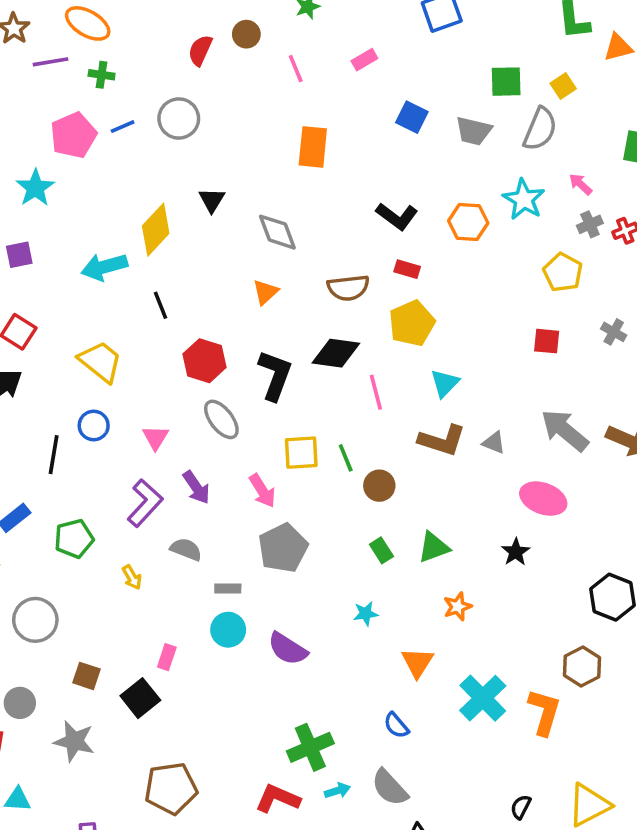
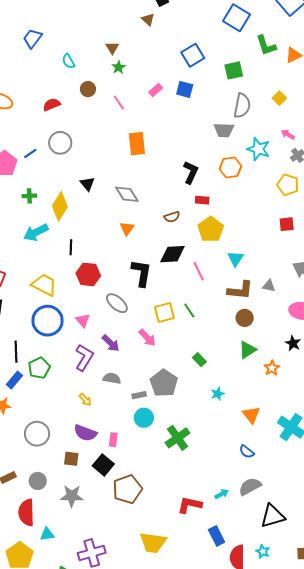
red semicircle: (200, 50) -> (52, 105), moved, turned 54
green cross: (102, 75) -> (29, 196), moved
green square: (506, 82) -> (234, 70), moved
yellow square: (563, 86) -> (279, 98), moved
blue square: (412, 117) -> (185, 89), moved
gray semicircle: (540, 129) -> (242, 106), moved
gray trapezoid: (474, 131) -> (224, 130), moved
black L-shape: (397, 216) -> (191, 172), turned -90
brown semicircle: (348, 288) -> (172, 217), size x0.7
black line: (160, 305) -> (71, 247), turned 35
red hexagon: (205, 361) -> (88, 274), moved
blue circle: (94, 426) -> (48, 321), size x1.8
black line: (54, 455) -> (16, 352), moved
brown circle: (379, 486) -> (245, 318), moved
green pentagon: (74, 539) -> (39, 368), moved
gray pentagon: (283, 548) -> (164, 383), moved
green rectangle: (381, 550) -> (199, 360), moved
orange star: (458, 607) -> (272, 368), moved
purple semicircle: (288, 649) -> (85, 433), moved
green cross: (310, 747) -> (178, 438), moved
brown pentagon: (171, 788) -> (127, 489), moved
gray semicircle: (390, 788) -> (250, 487), turned 115

